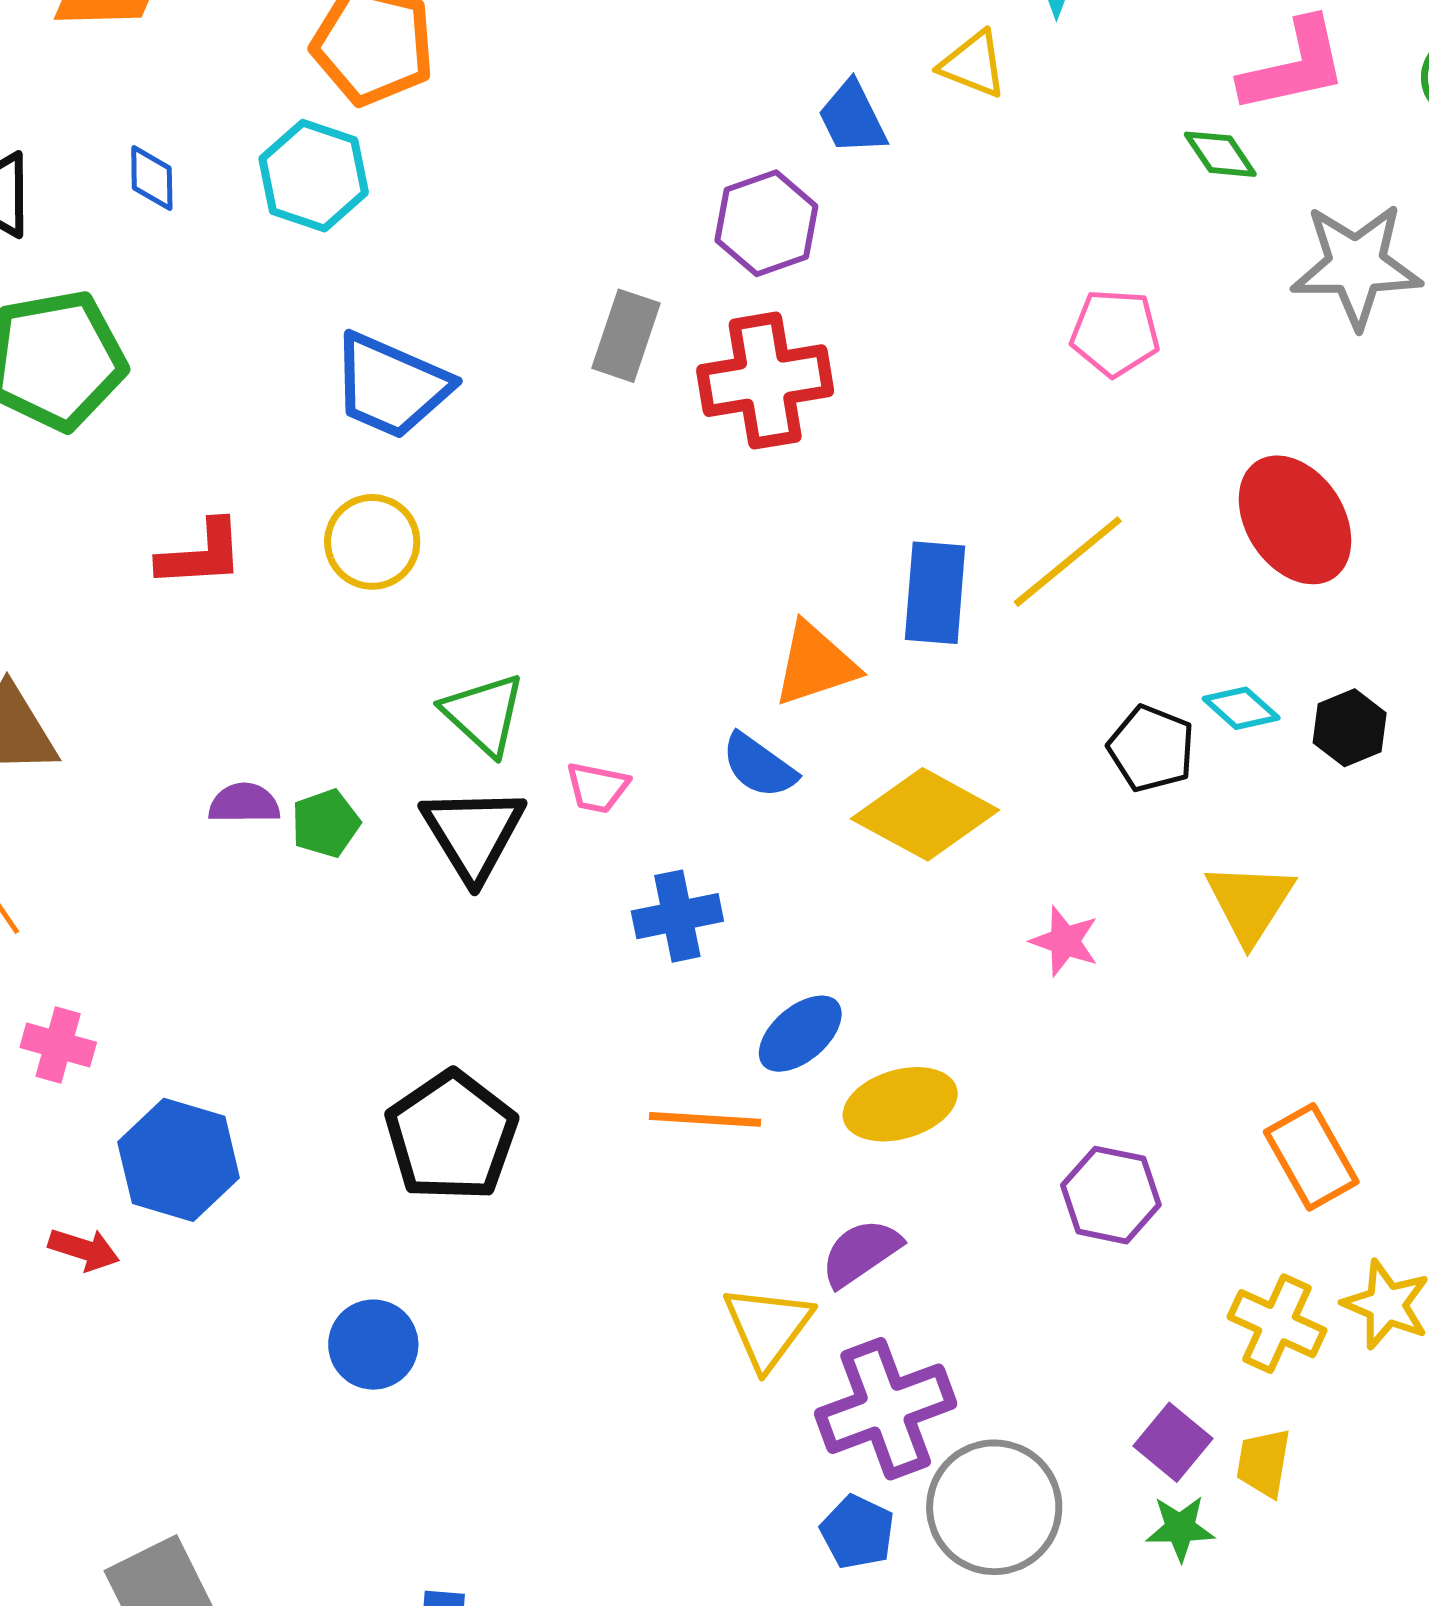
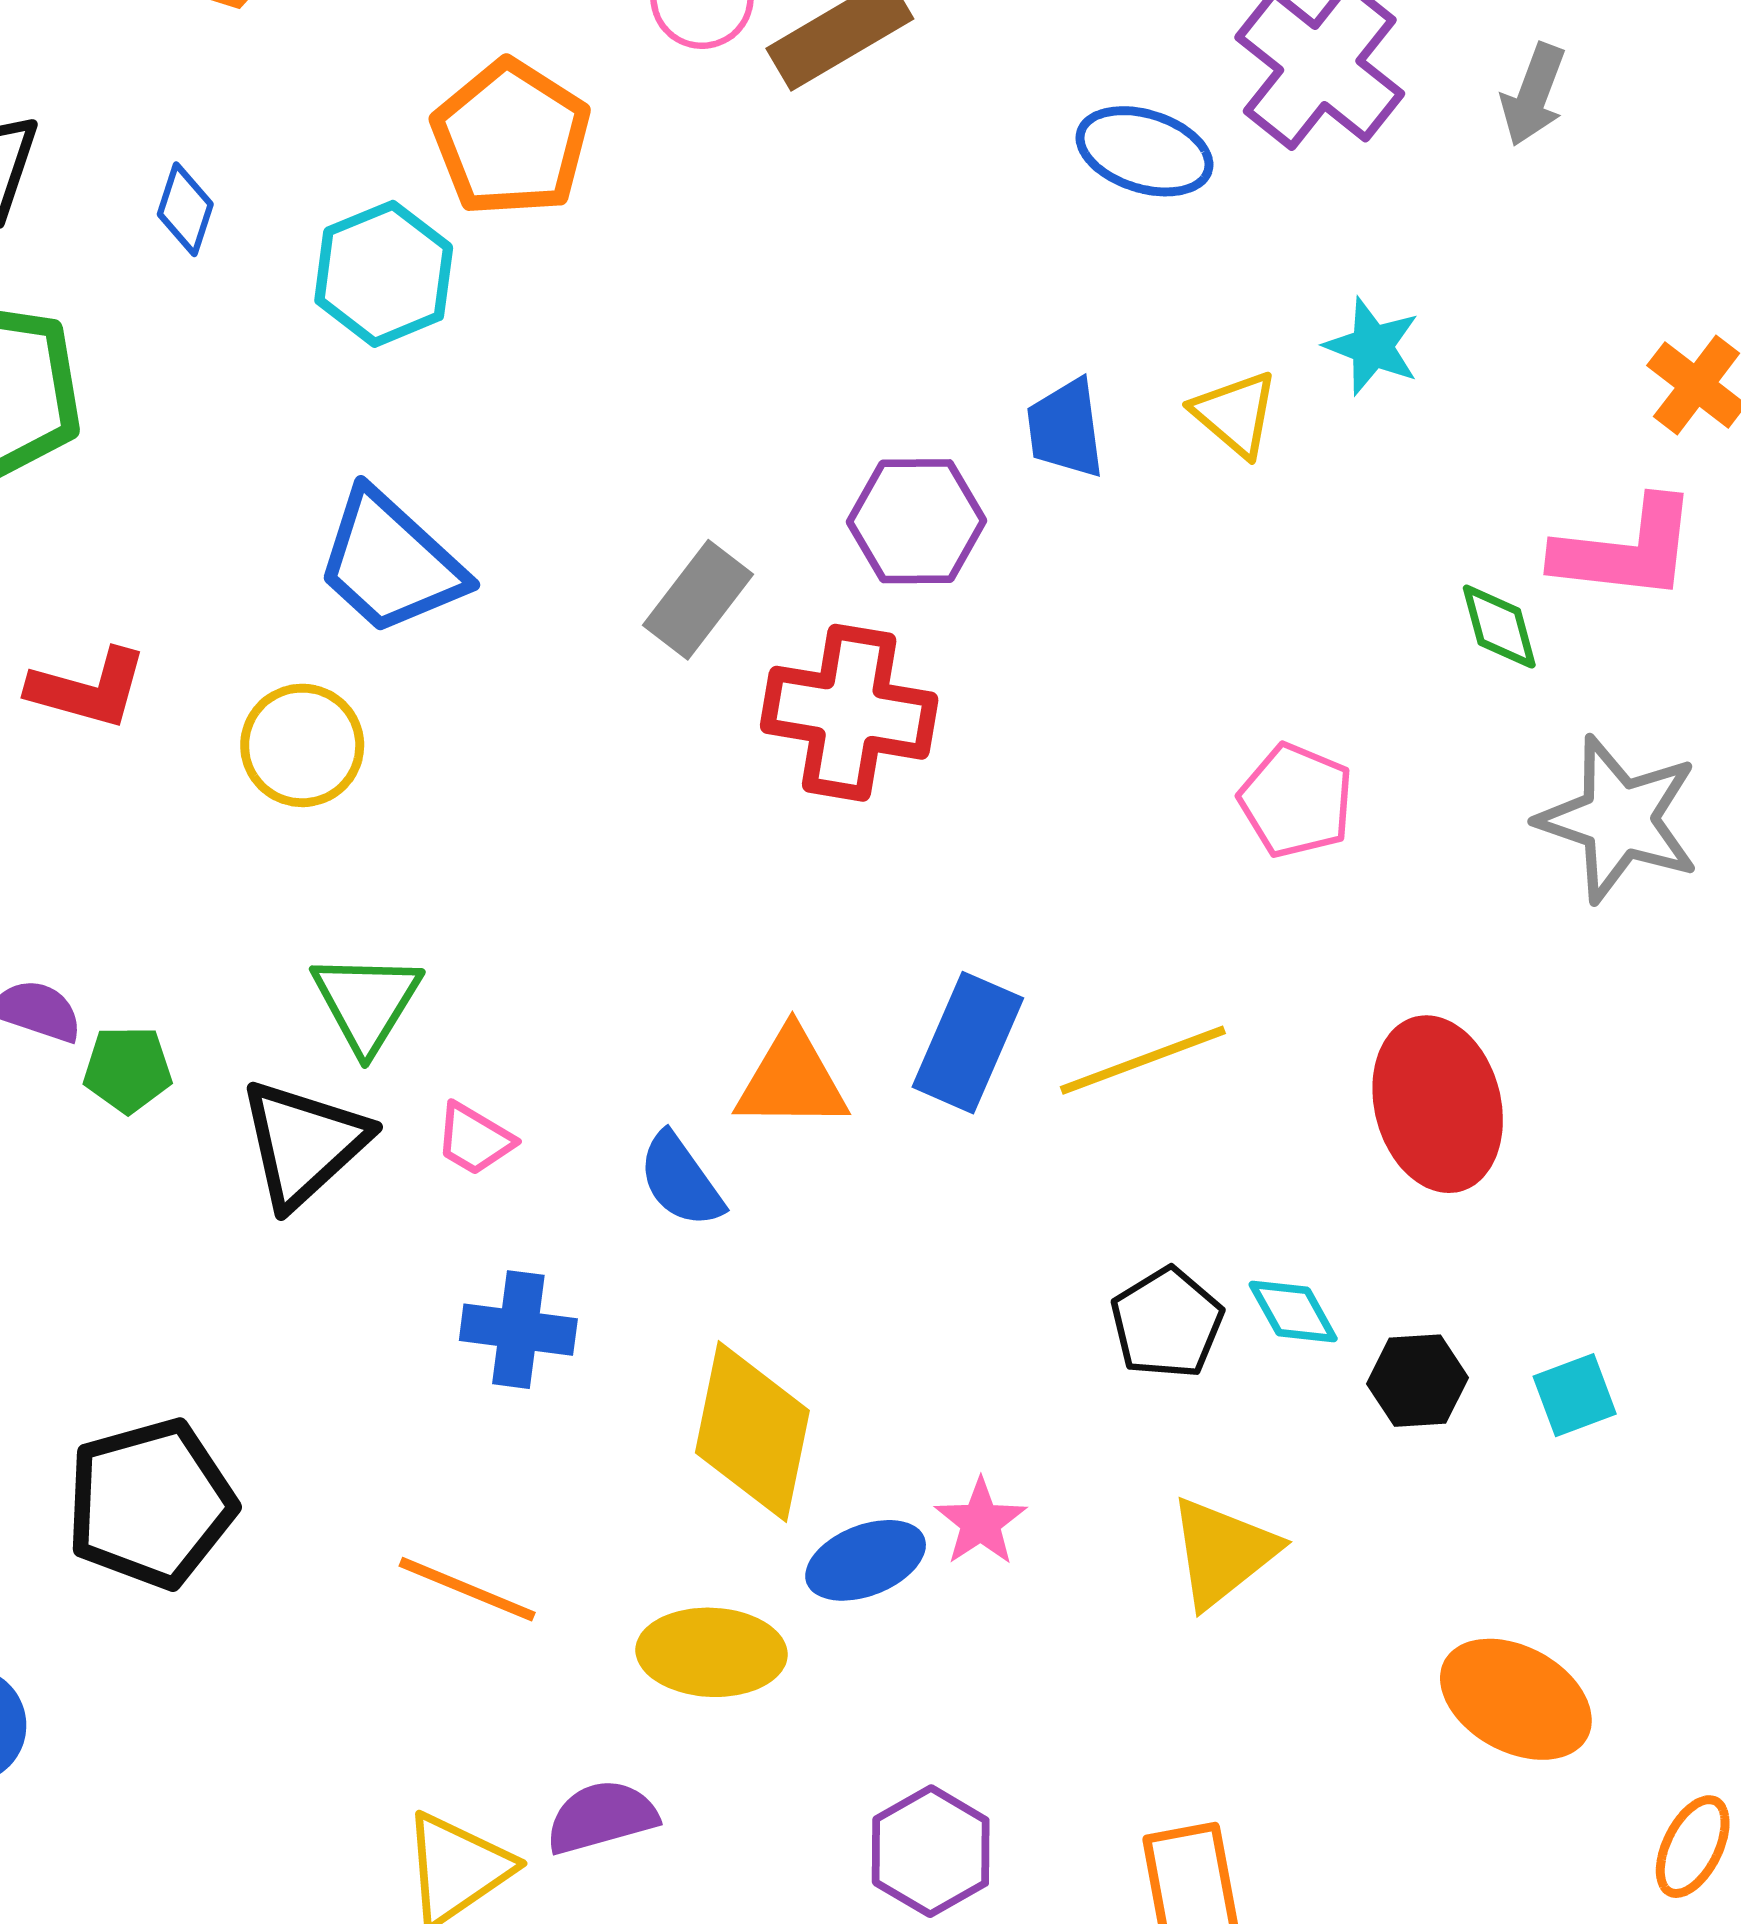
yellow diamond: (925, 814) -> (752, 1432), moved, turned 54
blue ellipse: (800, 1034) -> (866, 1560), moved

